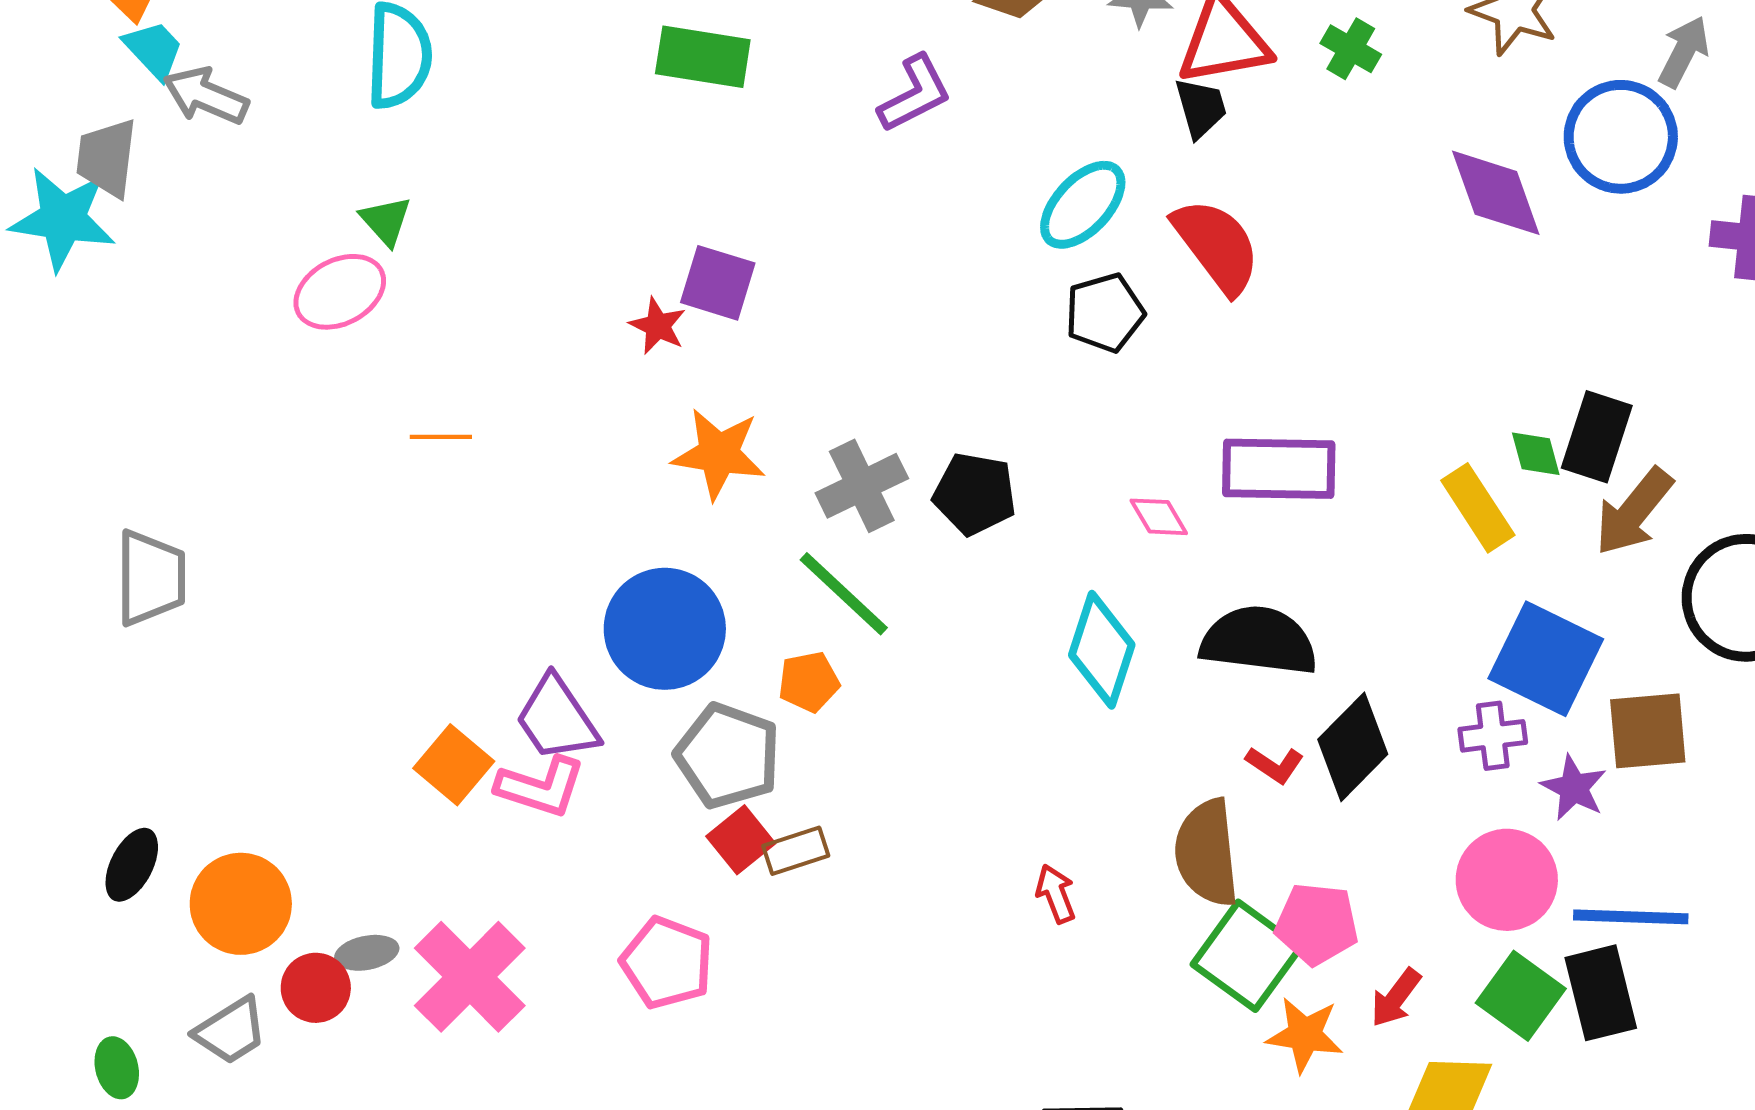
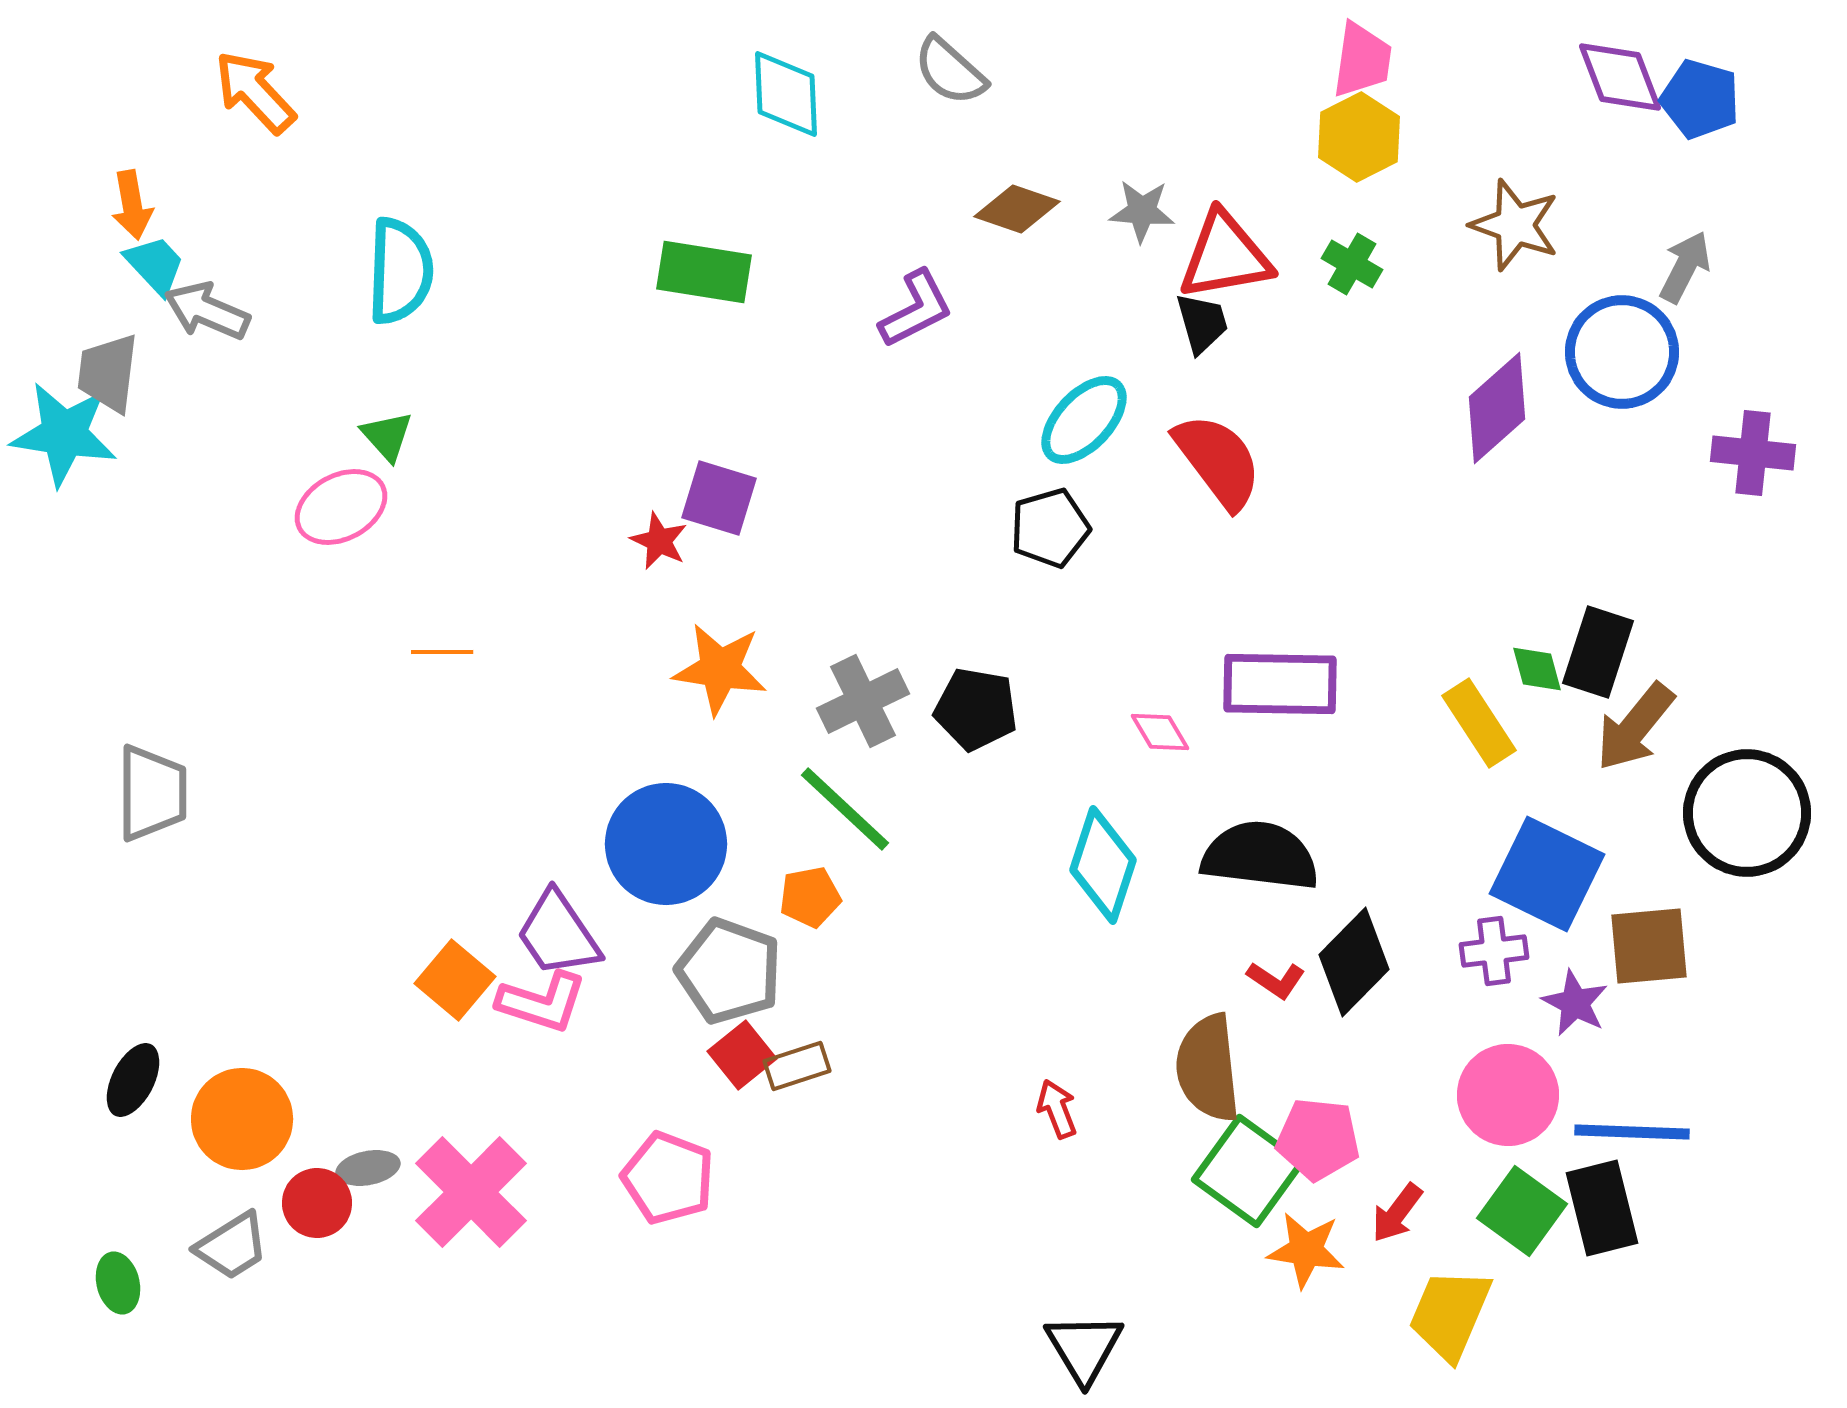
purple diamond: (1496, 193) -> (1497, 408), turned 68
black pentagon: (1105, 313) -> (1050, 528), moved

